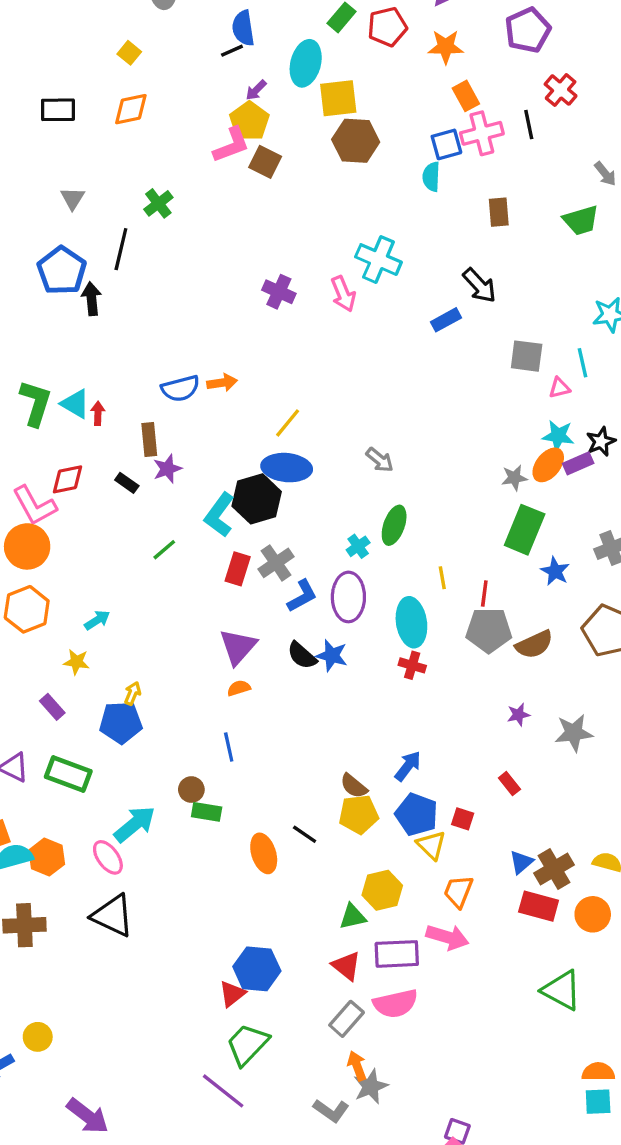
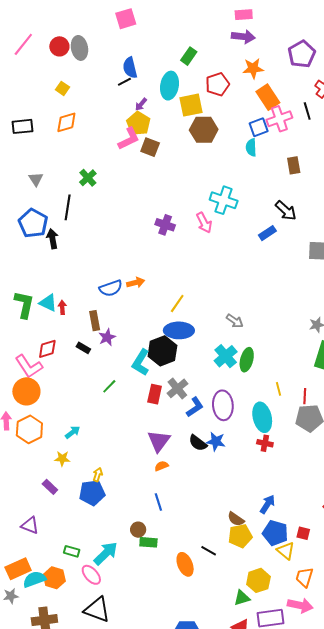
red pentagon: (387, 27) -> (217, 84), moved
orange rectangle: (466, 96) -> (268, 97), size x1.4
cyan cross: (358, 546) -> (226, 356), moved, size x1.6
green rectangle: (68, 774) -> (72, 551), moved, size x0.6

